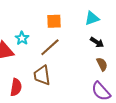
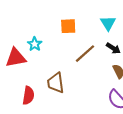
cyan triangle: (92, 18) -> (108, 23), turned -42
brown line: (50, 47) -> (85, 54), moved

